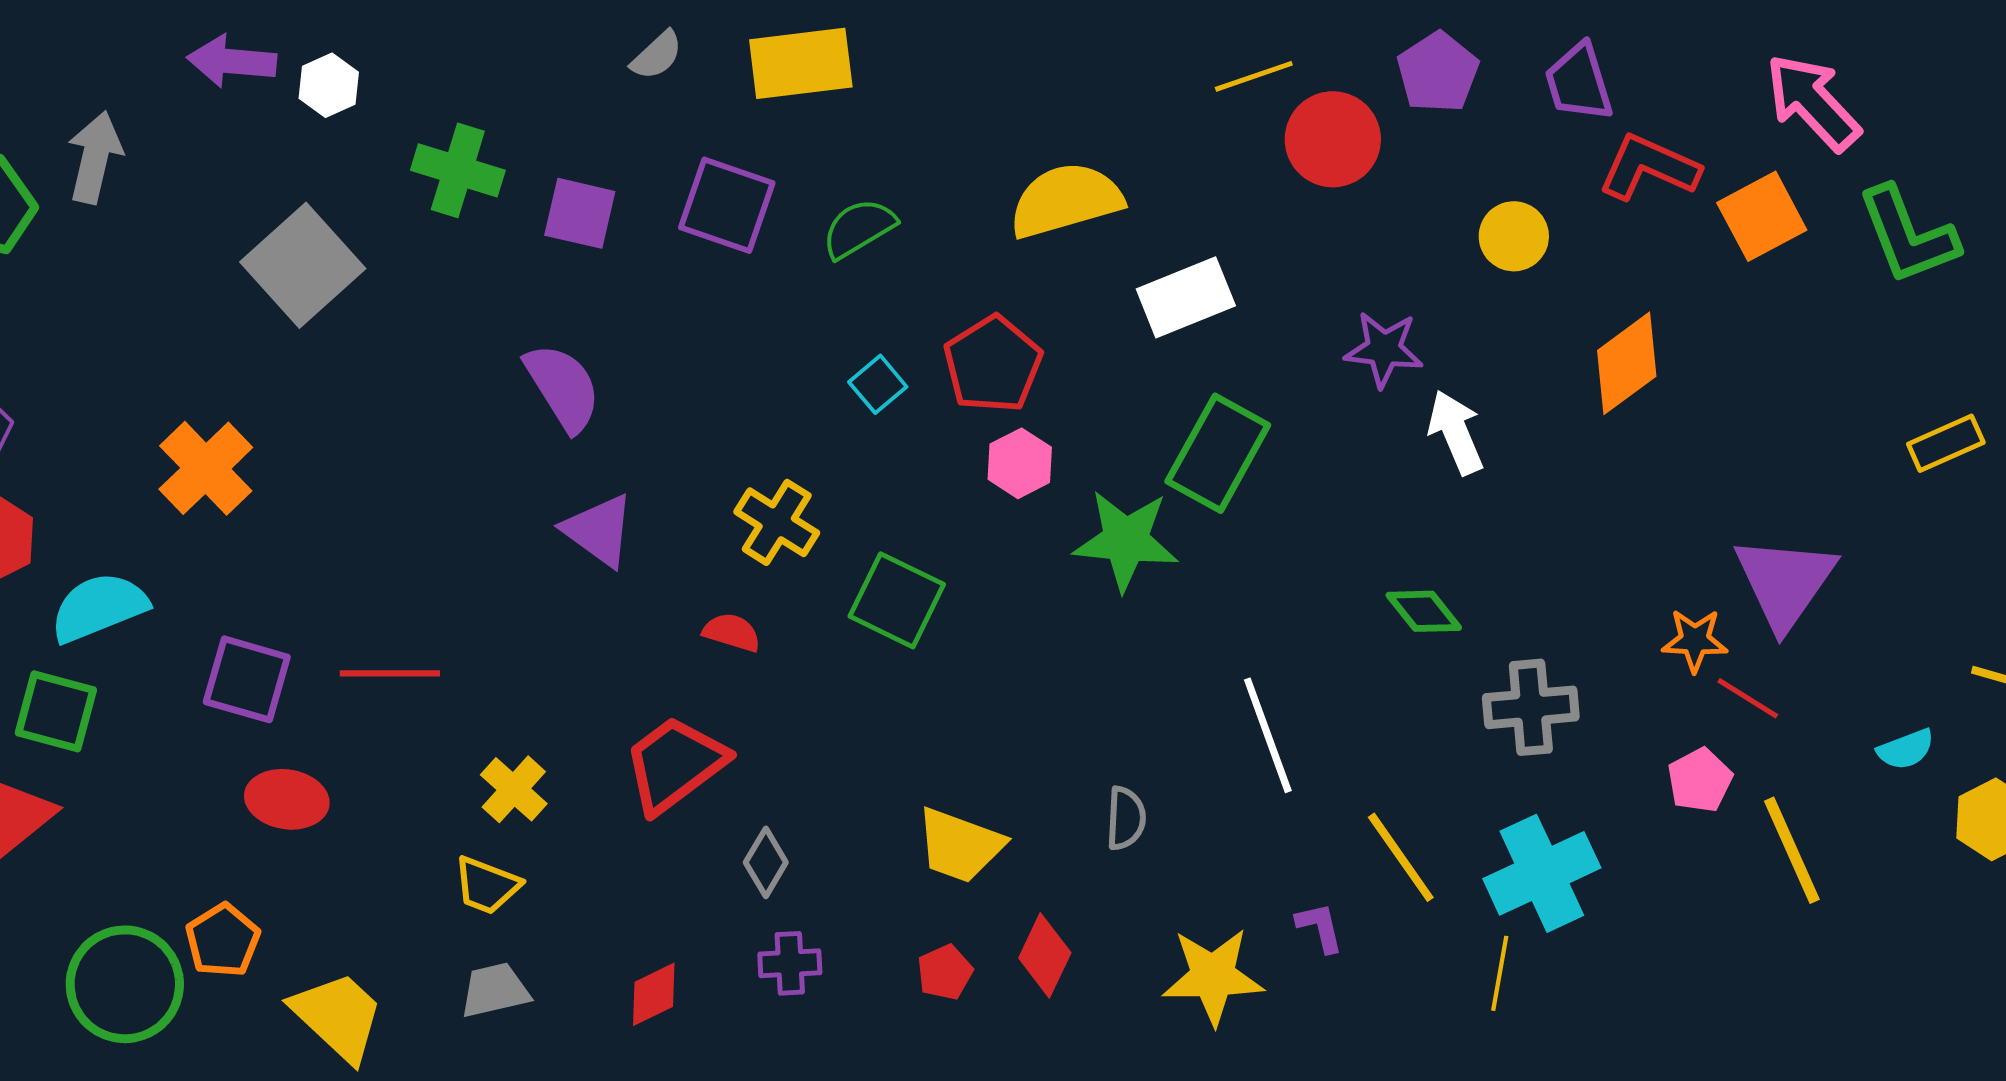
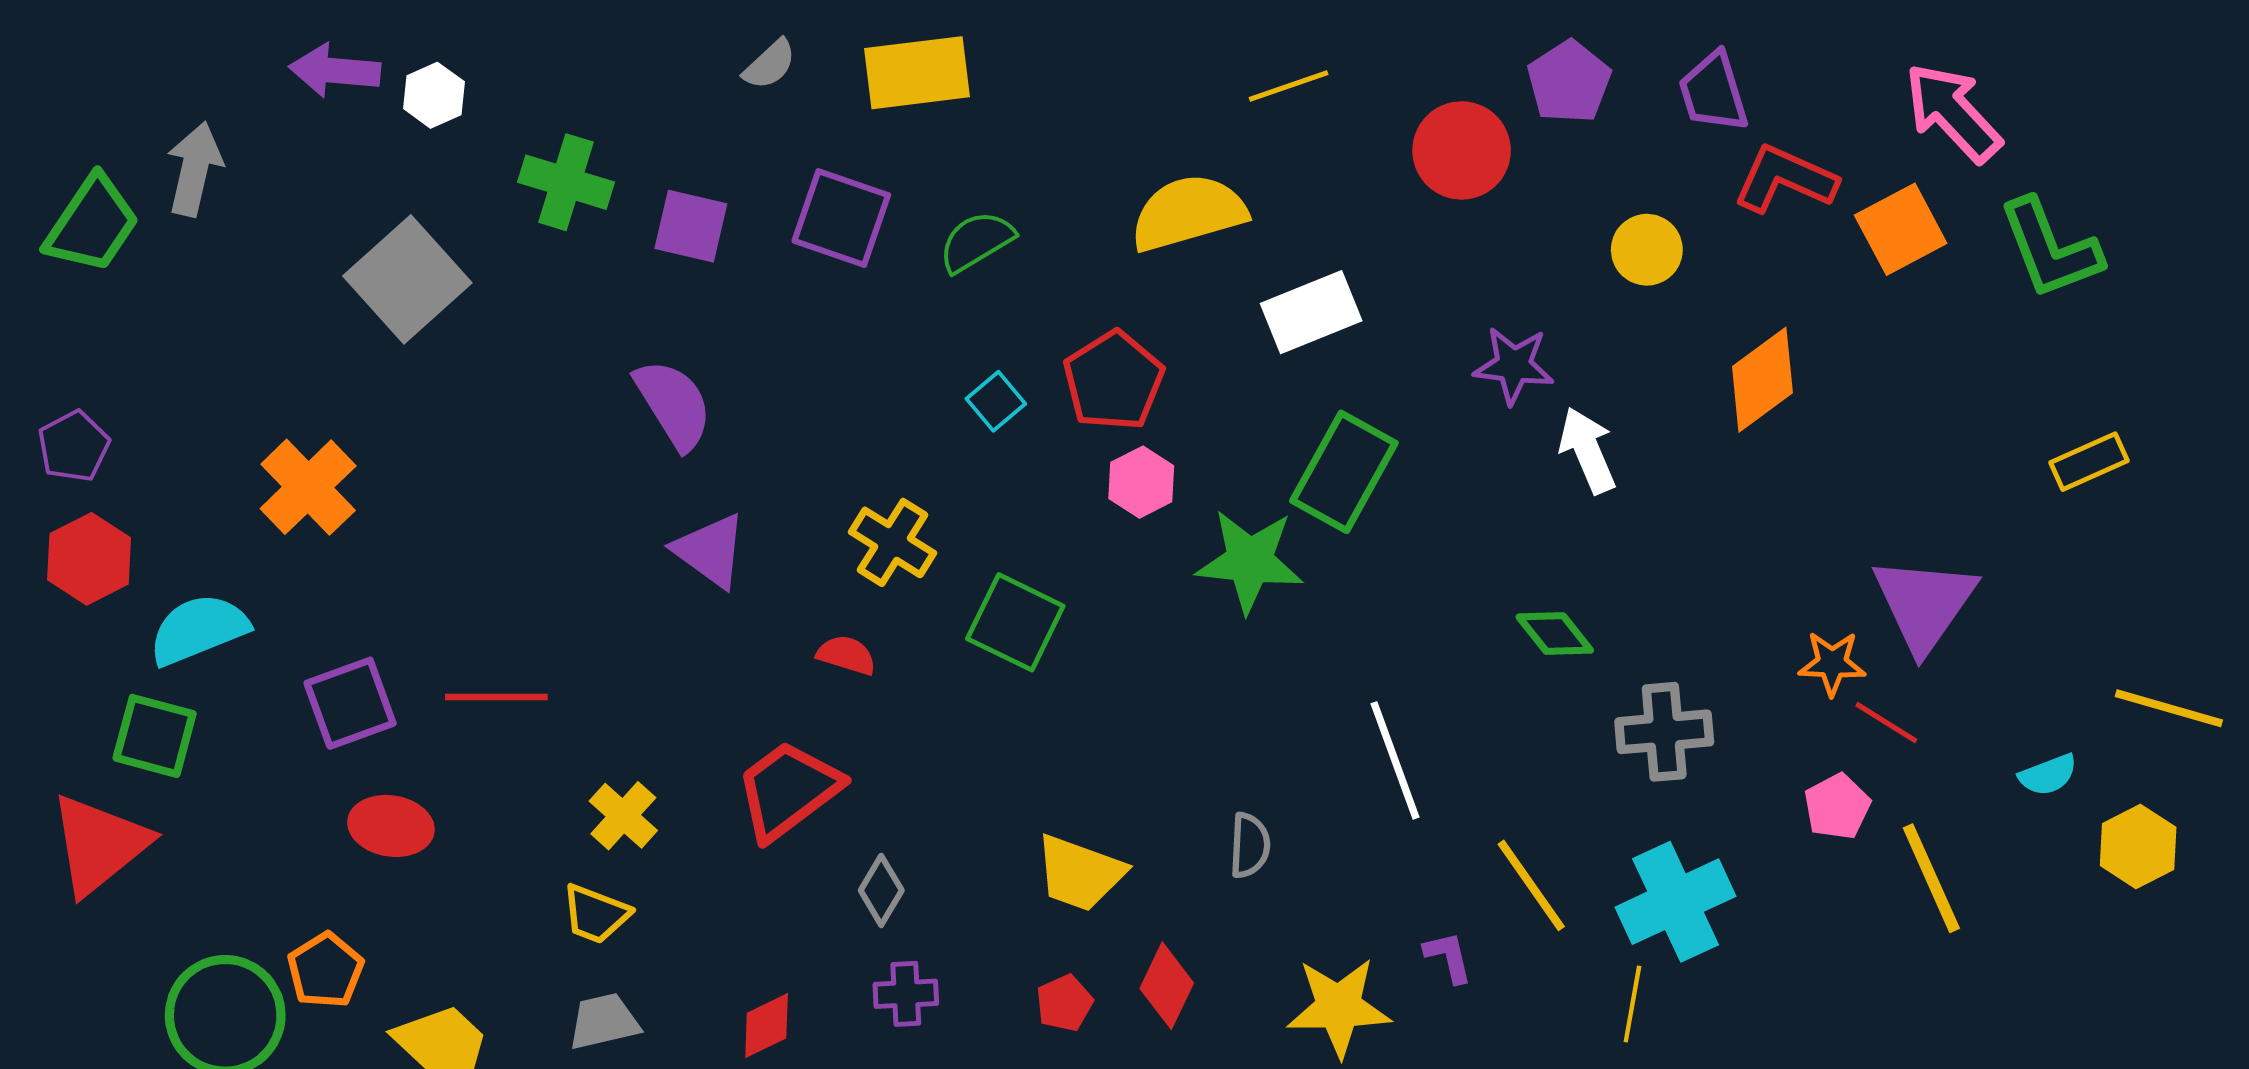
yellow line: (1254, 76) -> (1289, 86), moved
purple square: (247, 679) -> (350, 703), turned -36

